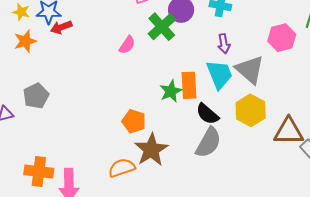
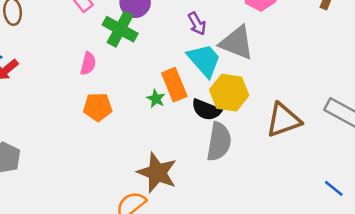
green star: (171, 91) -> (156, 99), size x0.7
yellow hexagon: (251, 110) -> (229, 93), moved
orange pentagon: (134, 121) -> (98, 107), moved
brown triangle: (289, 131) -> (284, 120), moved

